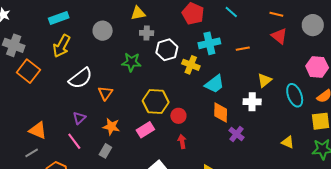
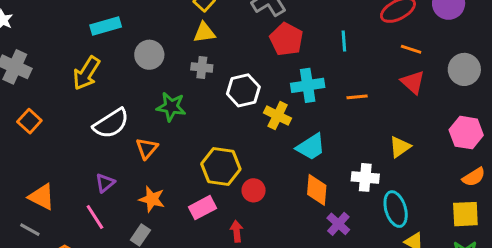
cyan line: (231, 12) -> (344, 41), turned 40
cyan rectangle: (59, 18) -> (106, 26), moved
gray cross: (147, 33) -> (202, 67), moved
green star: (131, 62) -> (171, 107), moved
orange square: (28, 71) -> (29, 121), moved, size x0.7
yellow triangle: (265, 80) -> (400, 147), moved
cyan ellipse: (295, 95) -> (396, 209), moved
red arrow: (182, 142) -> (237, 231), moved
gray line: (32, 153) -> (30, 230), turned 56

